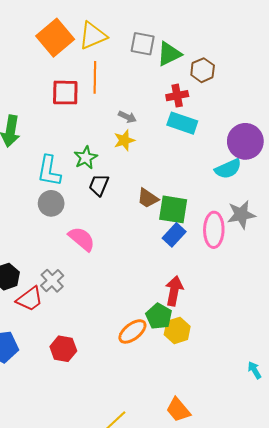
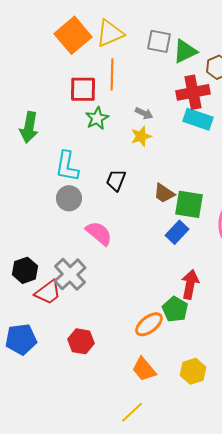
red cross: (177, 96) -> (193, 92), size x1.5
green star: (86, 158) -> (97, 118), moved
blue rectangle: (174, 235) -> (177, 232), moved
gray cross: (52, 281) -> (70, 274), size x1.4
yellow hexagon: (177, 330) -> (193, 371), moved
orange trapezoid: (178, 410) -> (144, 369), moved

